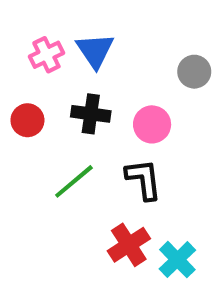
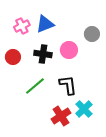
blue triangle: (95, 51) -> (45, 24), turned 42
pink circle: (152, 124) -> (69, 50), moved
cyan cross: (177, 260) -> (84, 109), moved

